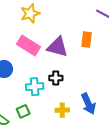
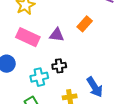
orange rectangle: (87, 40) -> (85, 24), turned 42
purple triangle: (57, 47) -> (57, 35), size x0.7

